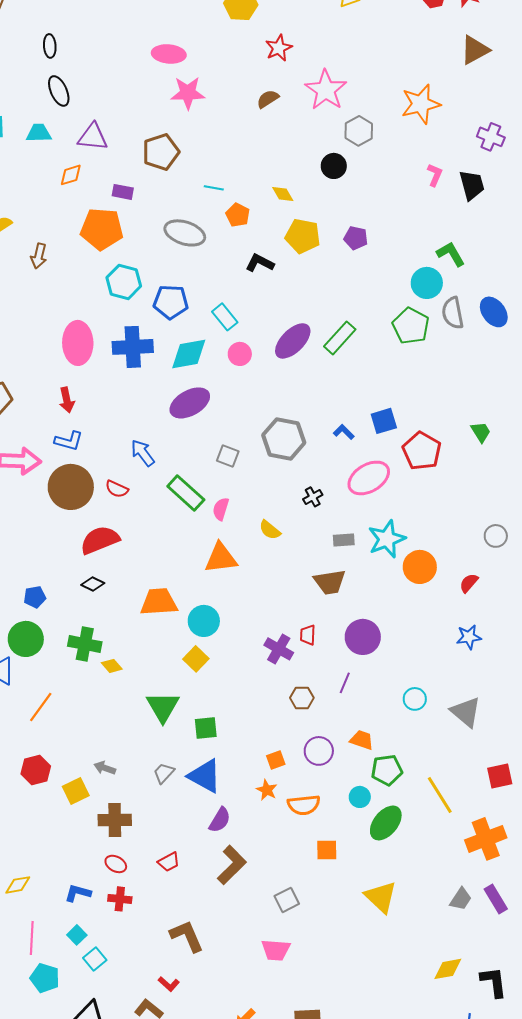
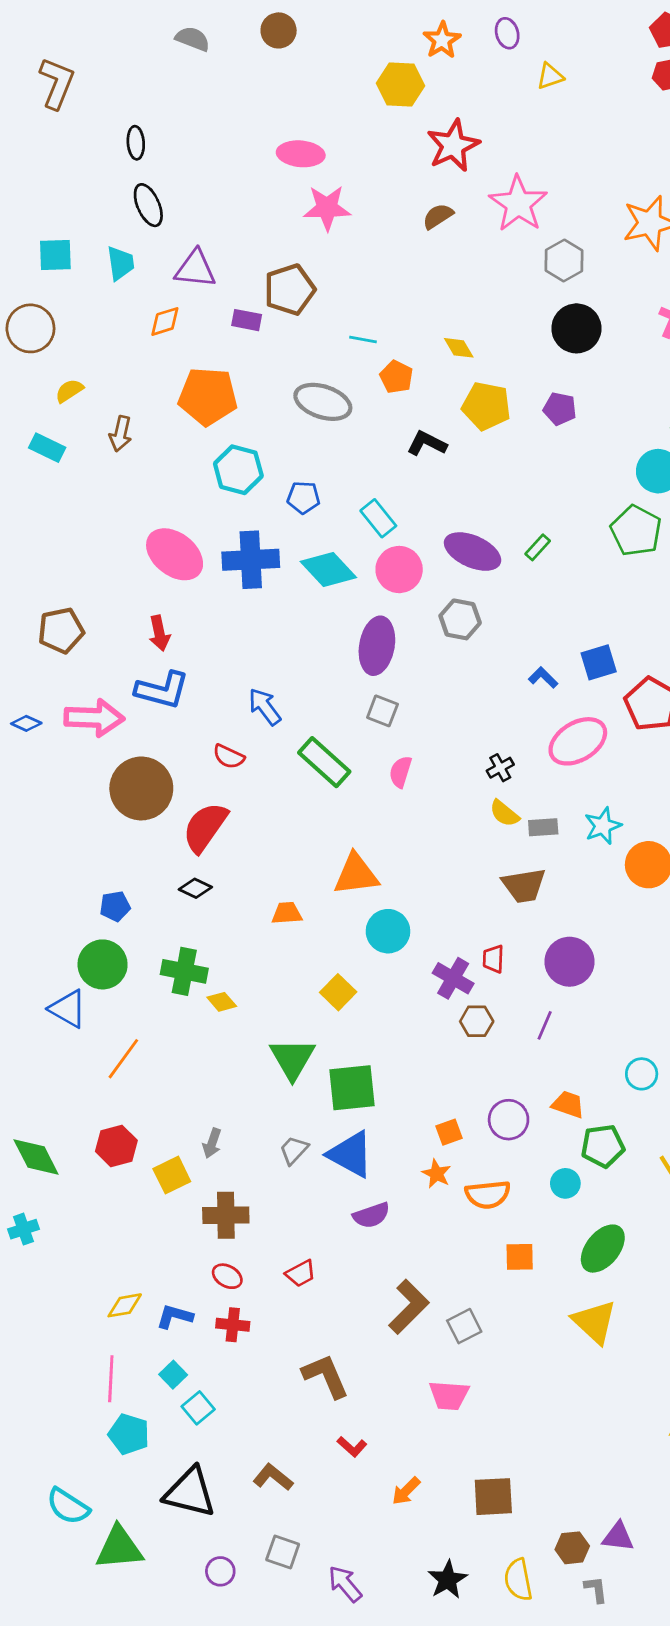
red star: (279, 48) -> (453, 145), size x1.4
cyan trapezoid: (39, 133) -> (121, 263), turned 84
black circle: (334, 166) -> (576, 328), moved, size x1.4
purple rectangle: (123, 192) -> (247, 320), moved
blue pentagon: (171, 302) -> (303, 497), size x0.7
green rectangle: (340, 338) -> (538, 547), size x0.6
purple ellipse: (293, 341) -> (473, 552), turned 69
pink ellipse: (78, 343) -> (175, 554), turned -51
cyan diamond: (189, 354) -> (328, 570), turned 57
pink circle: (240, 354) -> (399, 570), size x1.4
purple ellipse: (190, 403) -> (377, 646), moved, turned -51
gray hexagon: (284, 439) -> (460, 619), moved, size x0.7
blue L-shape: (69, 441) -> (162, 690), size x1.4
brown circle: (71, 487) -> (141, 788), moved
pink semicircle: (221, 509) -> (400, 772), moved
yellow semicircle: (270, 530) -> (504, 813), moved
cyan star: (387, 539) -> (603, 826), size x0.7
red semicircle: (100, 540) -> (205, 827), turned -33
orange triangle: (221, 558) -> (356, 874), moved
orange trapezoid: (159, 602) -> (287, 913), size x0.6
cyan circle: (204, 621) -> (388, 931), moved
brown hexagon: (302, 698) -> (477, 1021), moved
cyan circle: (415, 699) -> (642, 1074), moved
green square: (206, 728) -> (352, 1088), size x1.5
gray arrow: (105, 768) -> (212, 1143), turned -90
purple semicircle: (220, 820) -> (371, 1215), turned 40
green ellipse: (386, 823) -> (603, 1249), moved
brown L-shape: (232, 865) -> (409, 1307), moved
yellow diamond: (18, 885) -> (125, 1305), moved
red L-shape: (169, 984) -> (352, 1447), moved

